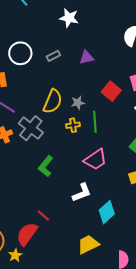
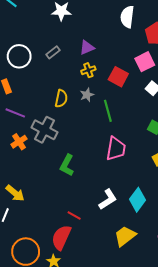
yellow semicircle: (53, 101) -> (61, 99), size x0.7
yellow cross: (73, 125) -> (88, 70), moved
pink trapezoid: (95, 159) -> (116, 149), turned -35
white L-shape: (82, 193) -> (108, 199), moved

